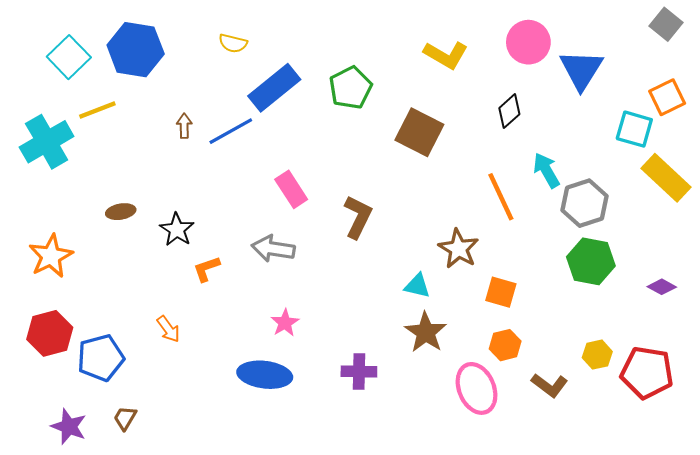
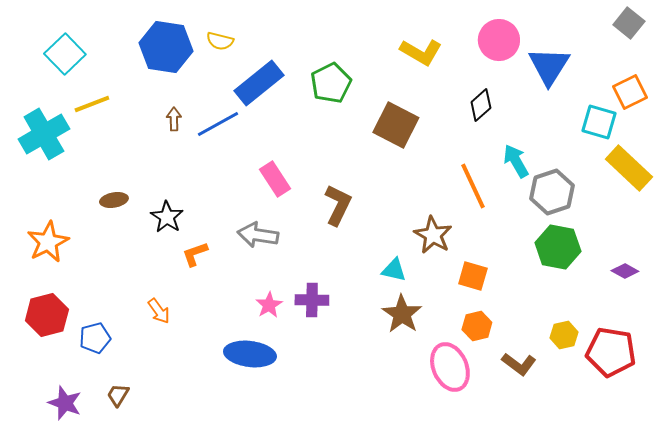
blue hexagon: (136, 50) -> (166, 47), moved
blue pentagon: (101, 358) -> (95, 338), size x0.7
purple cross: (359, 372) -> (312, 300), moved

